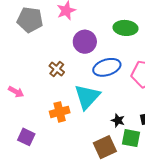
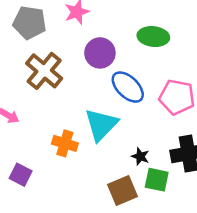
blue ellipse: (107, 67) -> (128, 87), turned 60
brown cross: (57, 69) -> (44, 71), moved, size x1.8
orange cross: (60, 112) -> (65, 143), turned 30

